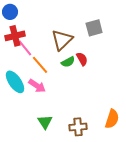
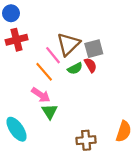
gray square: (94, 28) -> (94, 49), moved
pink line: (25, 48) -> (53, 55), moved
cyan ellipse: (15, 82) -> (17, 129), moved
green triangle: (45, 122) -> (50, 111), moved

